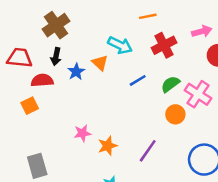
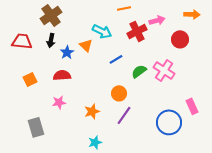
pink arrow: (202, 31) -> (157, 20), moved
red semicircle: (42, 80) -> (62, 75), moved
green semicircle: (170, 84) -> (139, 71), moved
orange circle: (175, 114) -> (119, 93), moved
pink star: (82, 133) -> (59, 102), moved

